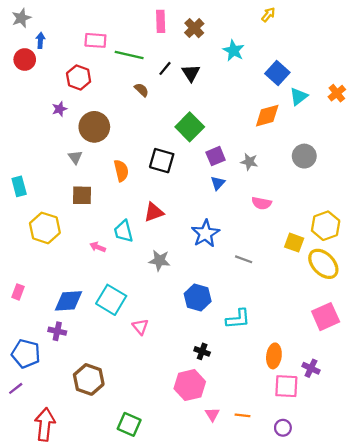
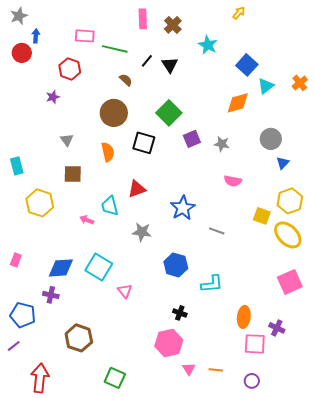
brown circle: (94, 127) -> (114, 113), moved
blue triangle: (218, 183) -> (283, 163), moved

